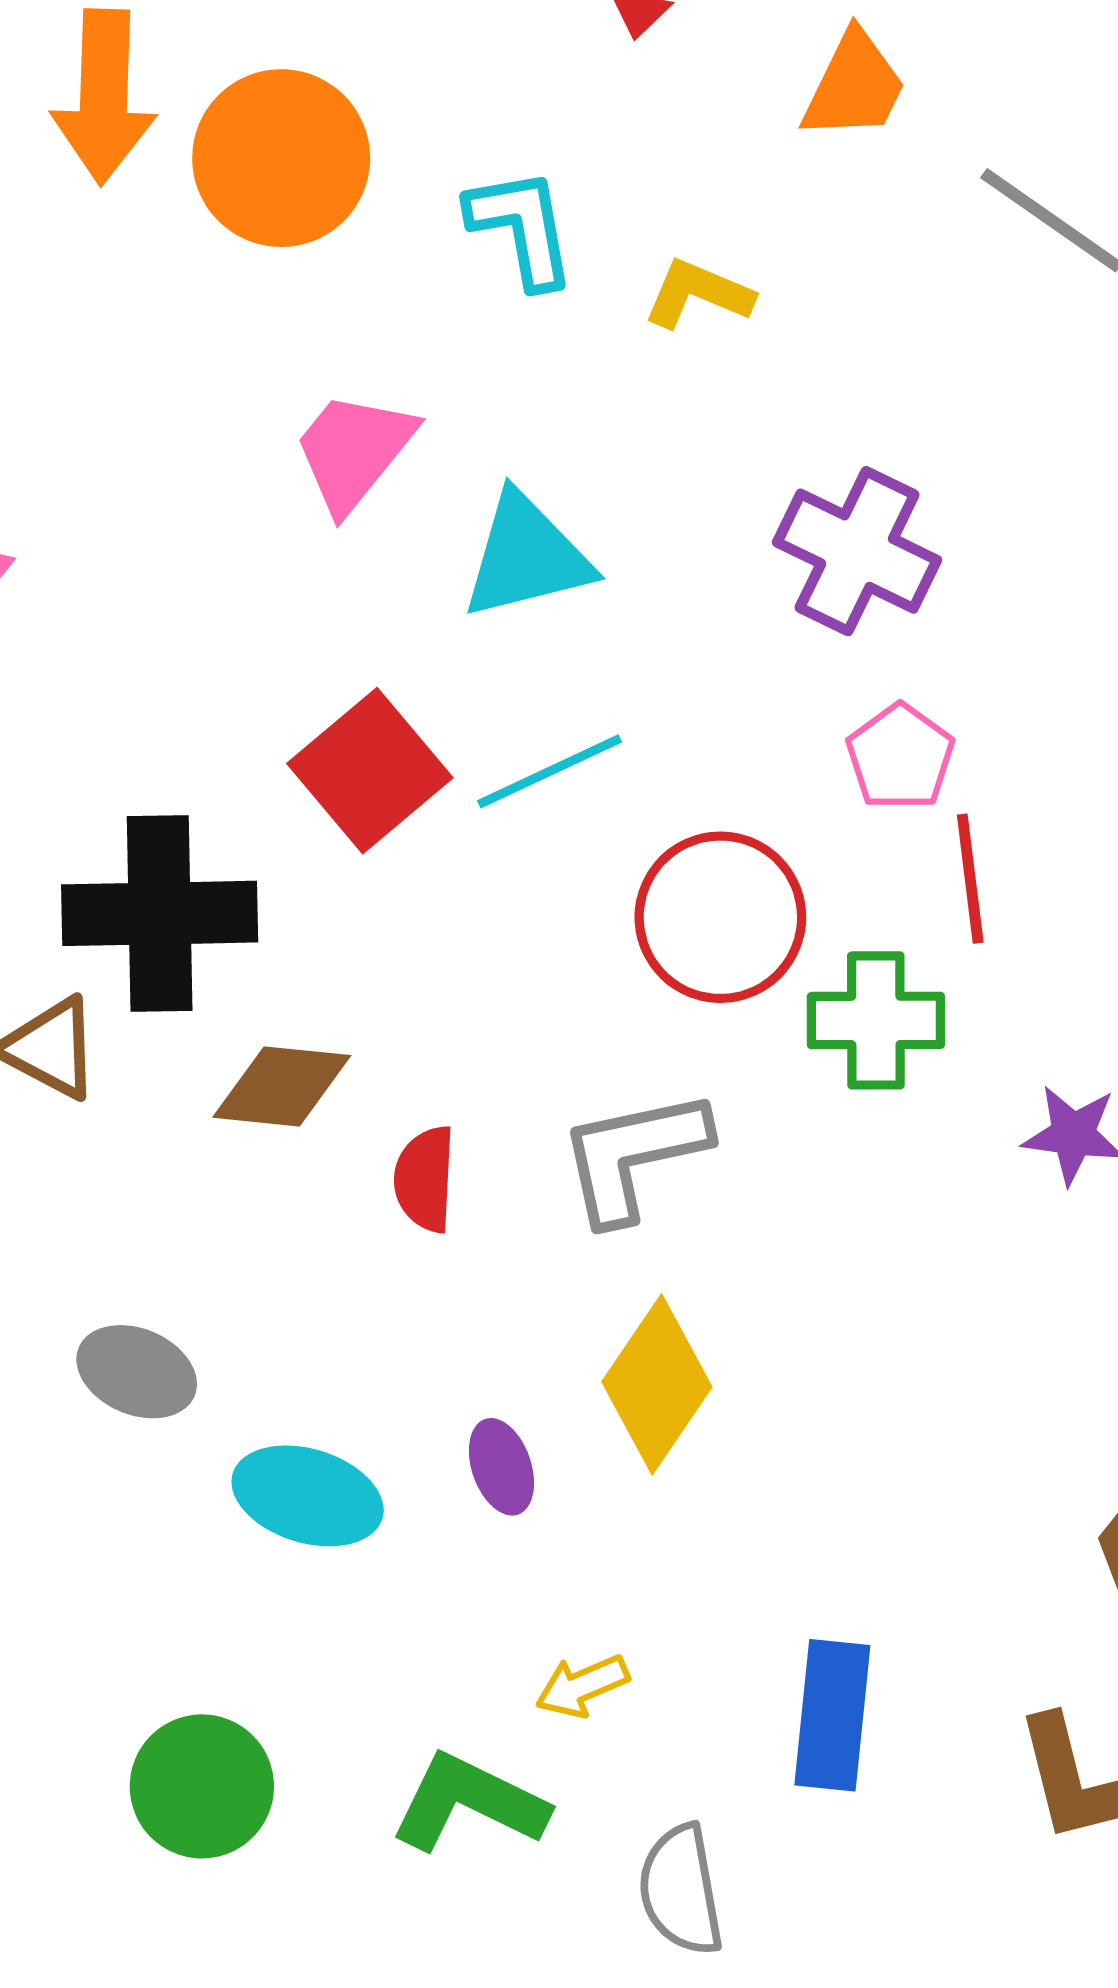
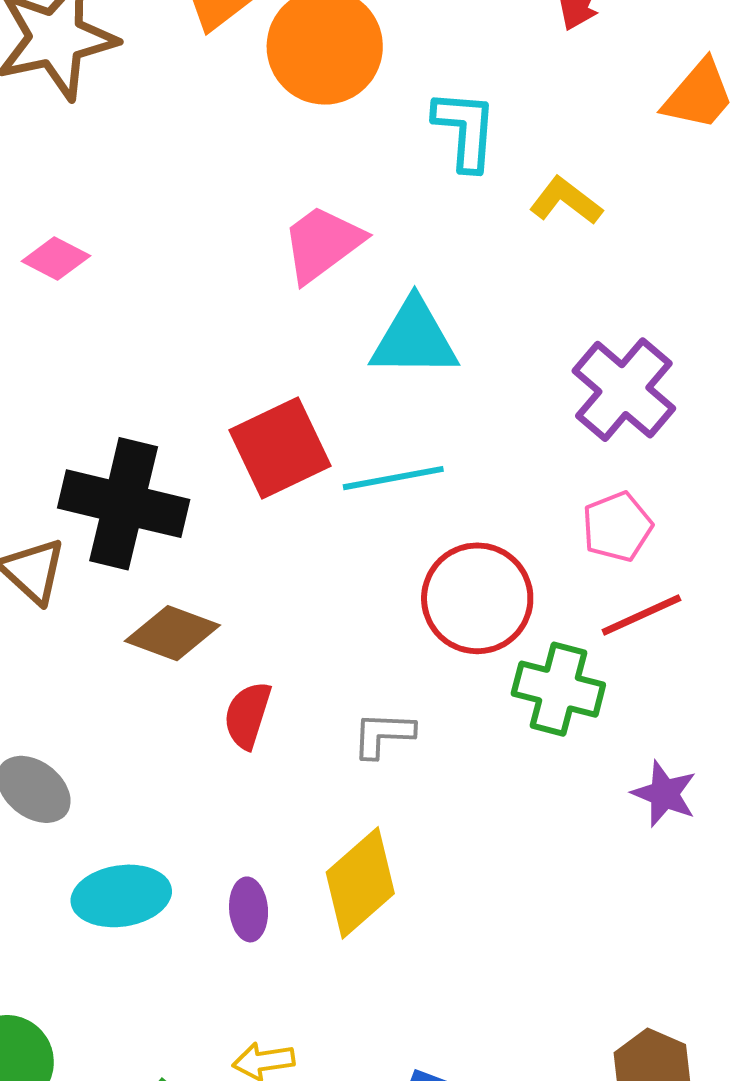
red line: (970, 879) -> (641, 615), turned 58
gray L-shape: (634, 1156) -> (383, 735), size x0.6
cyan ellipse: (308, 1496) -> (121, 896), turned -40

